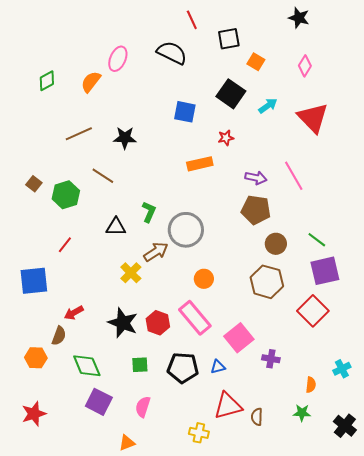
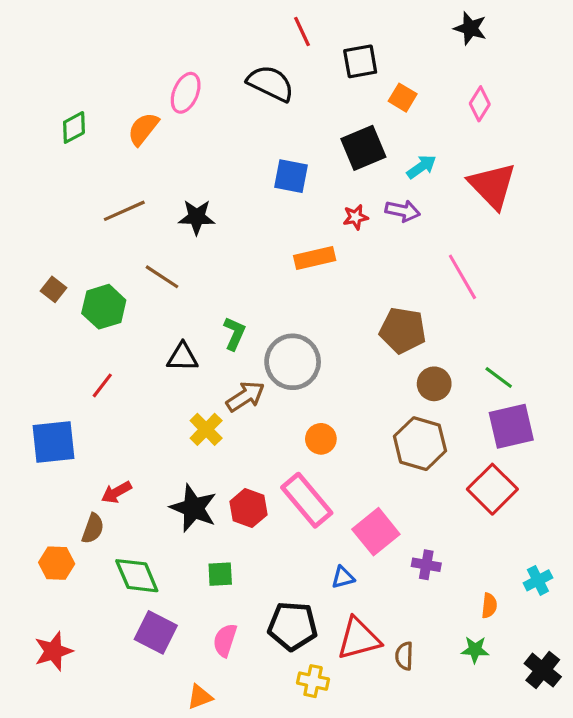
black square: (231, 94) -> (363, 148), turned 32
purple arrow: (256, 178) -> (403, 211), moved
black pentagon: (183, 368) -> (293, 626), moved

